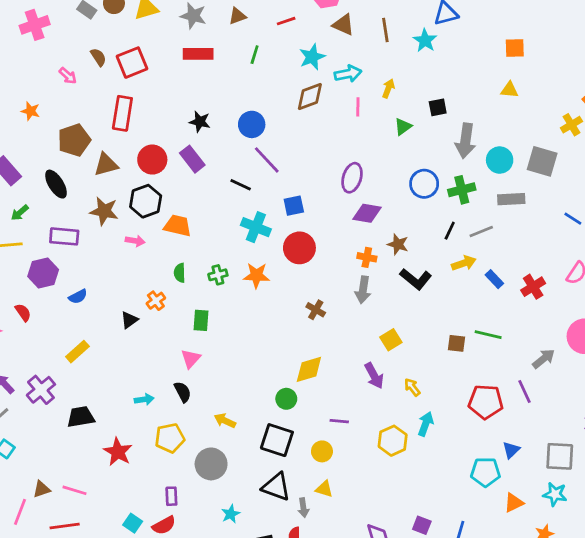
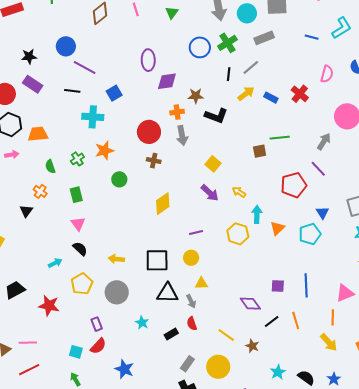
red circle: (299, 248) -> (149, 132), moved
green circle: (286, 399) -> (119, 179), moved
orange triangle: (514, 503) -> (277, 228), moved

